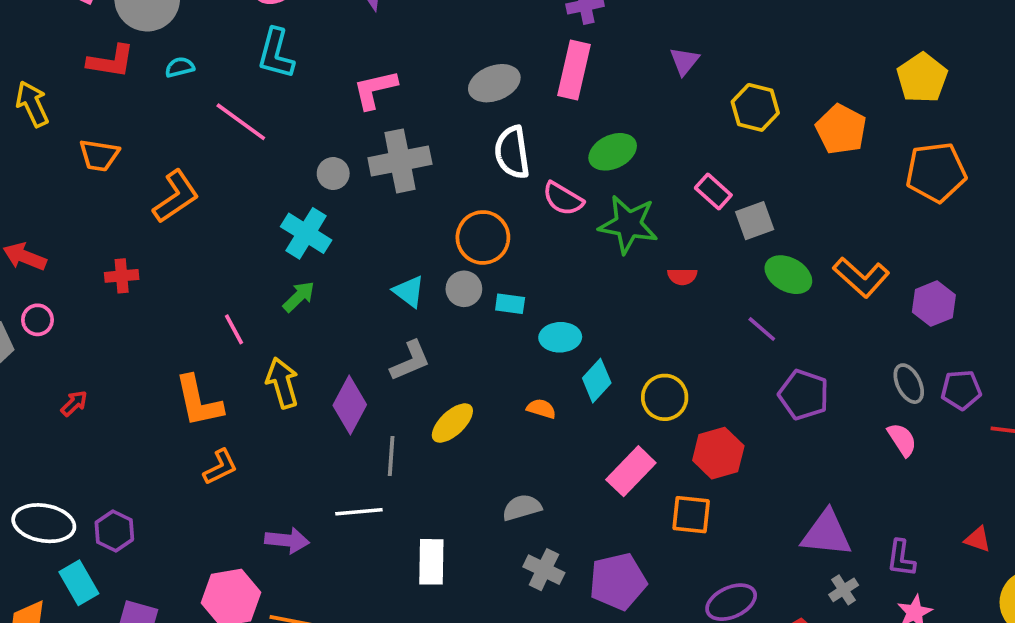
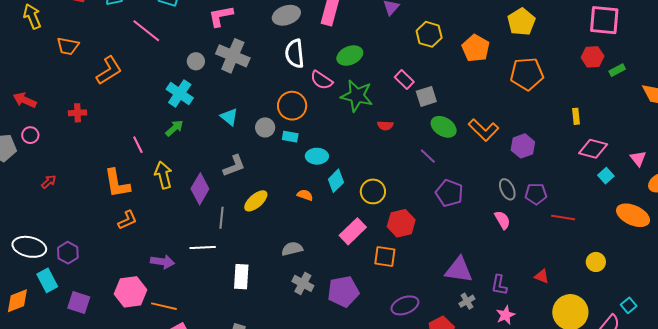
gray cross: (400, 161) -> (233, 56), turned 32
orange circle: (483, 237) -> (292, 106), moved
cyan triangle: (409, 291) -> (229, 117), moved

